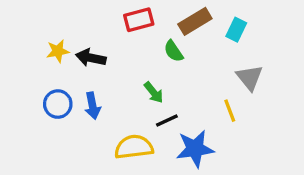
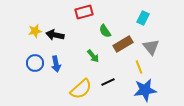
brown rectangle: (195, 21) -> (123, 44), moved
black line: (167, 121) -> (108, 82), moved
yellow semicircle: (134, 147) -> (81, 89), turned 145
blue star: (195, 149) -> (145, 90), moved

